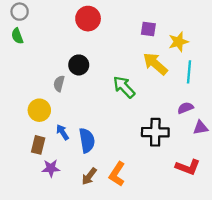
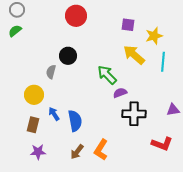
green semicircle: (17, 36) -> (15, 31), turned 72
purple semicircle: (185, 108) -> (120, 93), moved
purple star: (51, 168) -> (38, 152), moved

